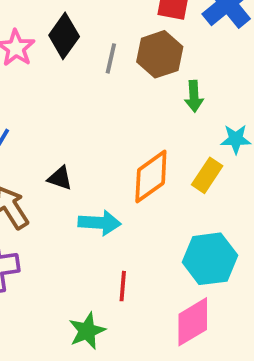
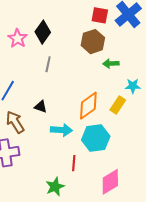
gray line: (111, 58) -> (48, 64), moved
green arrow: (194, 96) -> (111, 63), turned 91
cyan hexagon: (210, 259) -> (96, 138), moved

